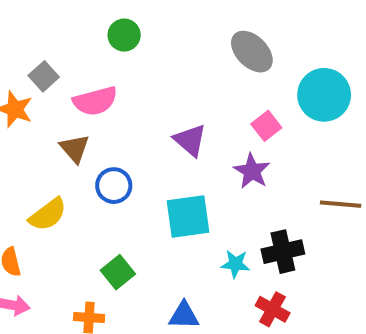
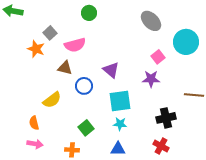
purple triangle: (190, 140) -> (111, 70), moved
brown triangle: (75, 148) -> (65, 68), turned -35
purple star: (252, 171) -> (151, 79), turned -30
cyan star: (235, 264) -> (120, 124), moved

